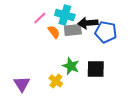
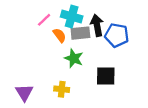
black arrow: (88, 23) -> (97, 25), turned 84
green star: (71, 66) -> (74, 58), moved
yellow cross: (56, 81) -> (62, 89), turned -32

